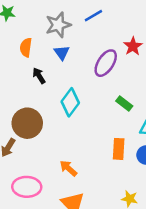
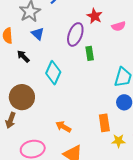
green rectangle: (124, 104) -> (90, 53), moved, turned 56
orange rectangle: (119, 149) -> (104, 123), moved

